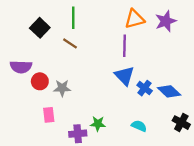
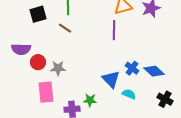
black square: (40, 28) -> (38, 14), turned 30
blue triangle: (125, 76) -> (111, 79), moved
pink rectangle: (49, 115) -> (46, 92), size x1.5
cyan semicircle: (139, 126) -> (129, 94), moved

